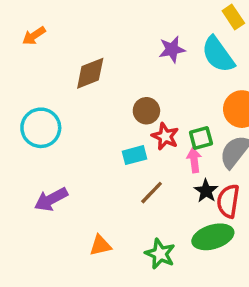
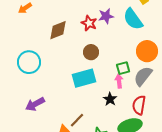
red star: (165, 136) -> (89, 23), moved
cyan rectangle: (135, 155) -> (84, 78), size x1.6
black star: (206, 191) -> (110, 99), moved
brown line: (152, 193) -> (77, 120), moved

